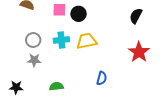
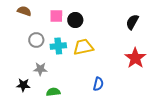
gray circle: (33, 40) -> (36, 40), moved
gray star: (34, 60) -> (40, 69), moved
black star: (16, 87) -> (23, 85), moved

